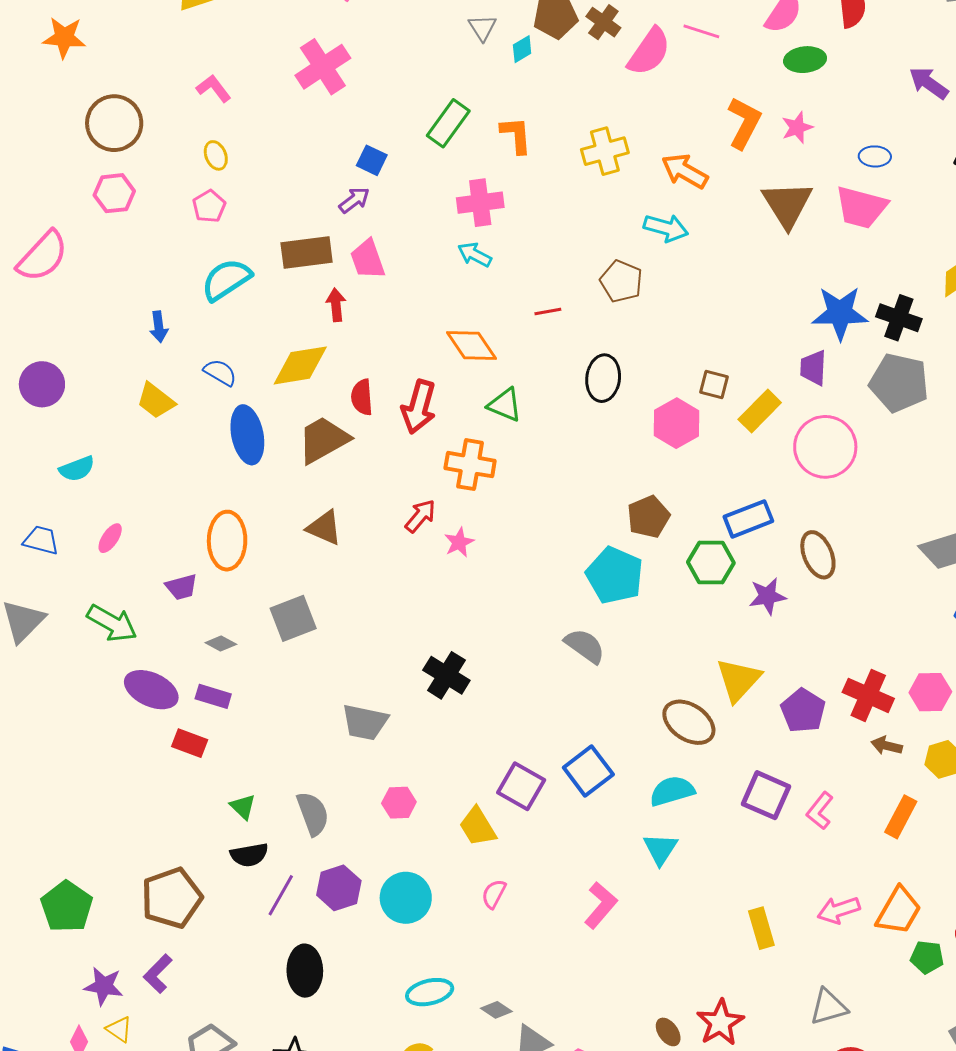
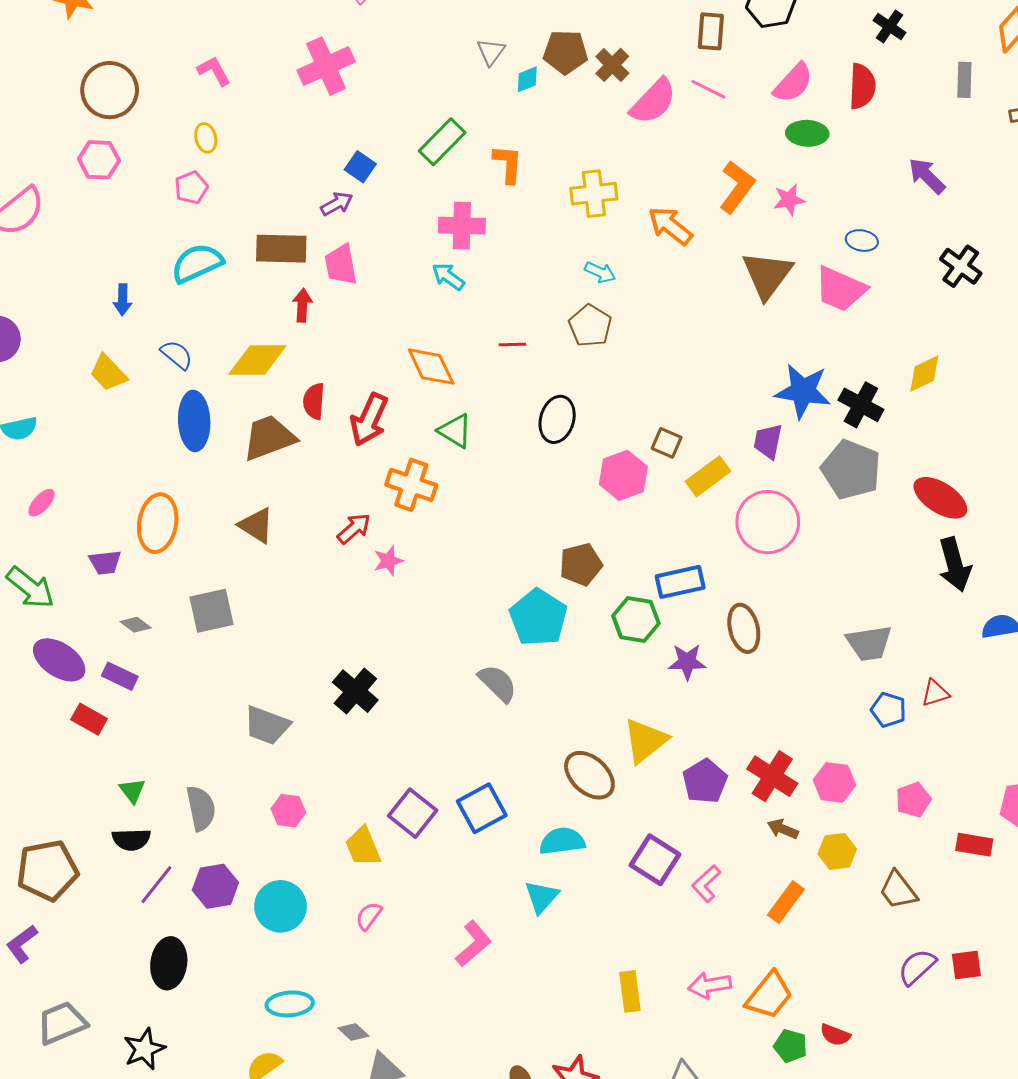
cyan arrow: (666, 228) -> (600, 272), moved, size x0.7

